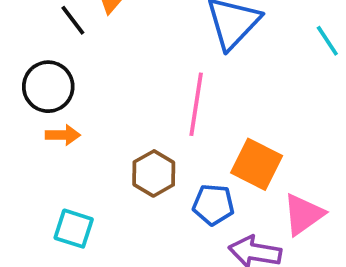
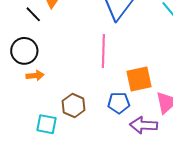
orange square: (257, 164) -> (139, 79), turned -32
brown hexagon: (154, 173) -> (74, 106), moved

